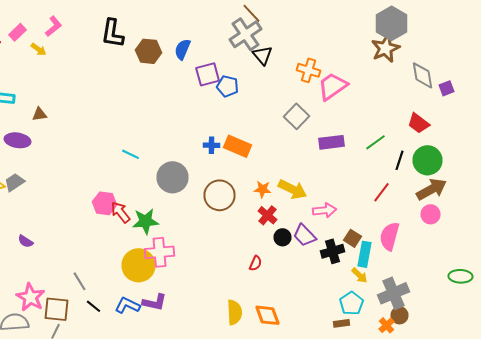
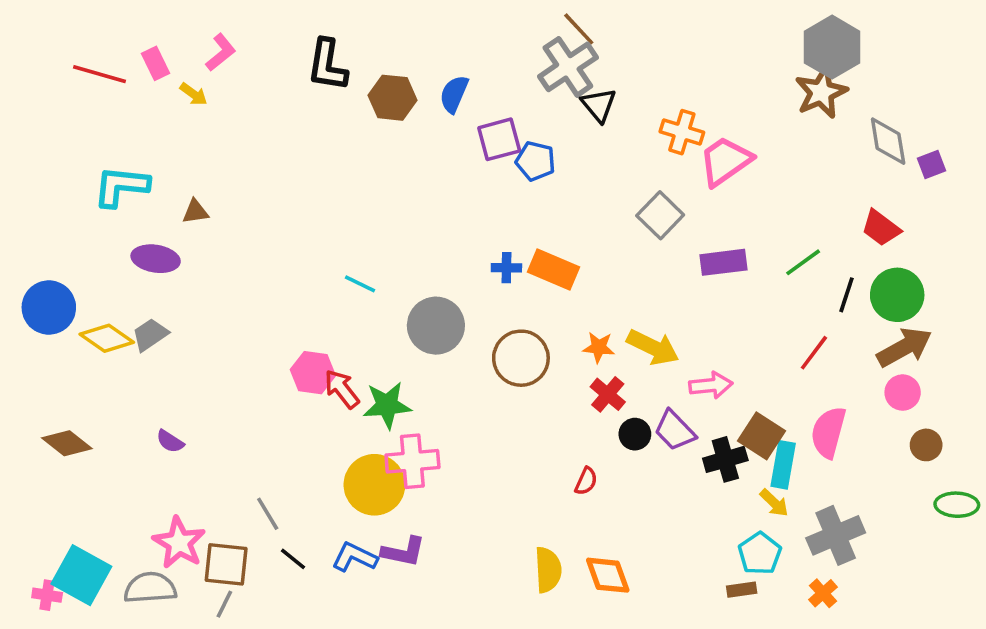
pink rectangle: (18, 32) -> (156, 63), turned -72
brown square: (352, 238) -> (761, 436), size x1.4
brown circle: (400, 315) -> (926, 445), moved

